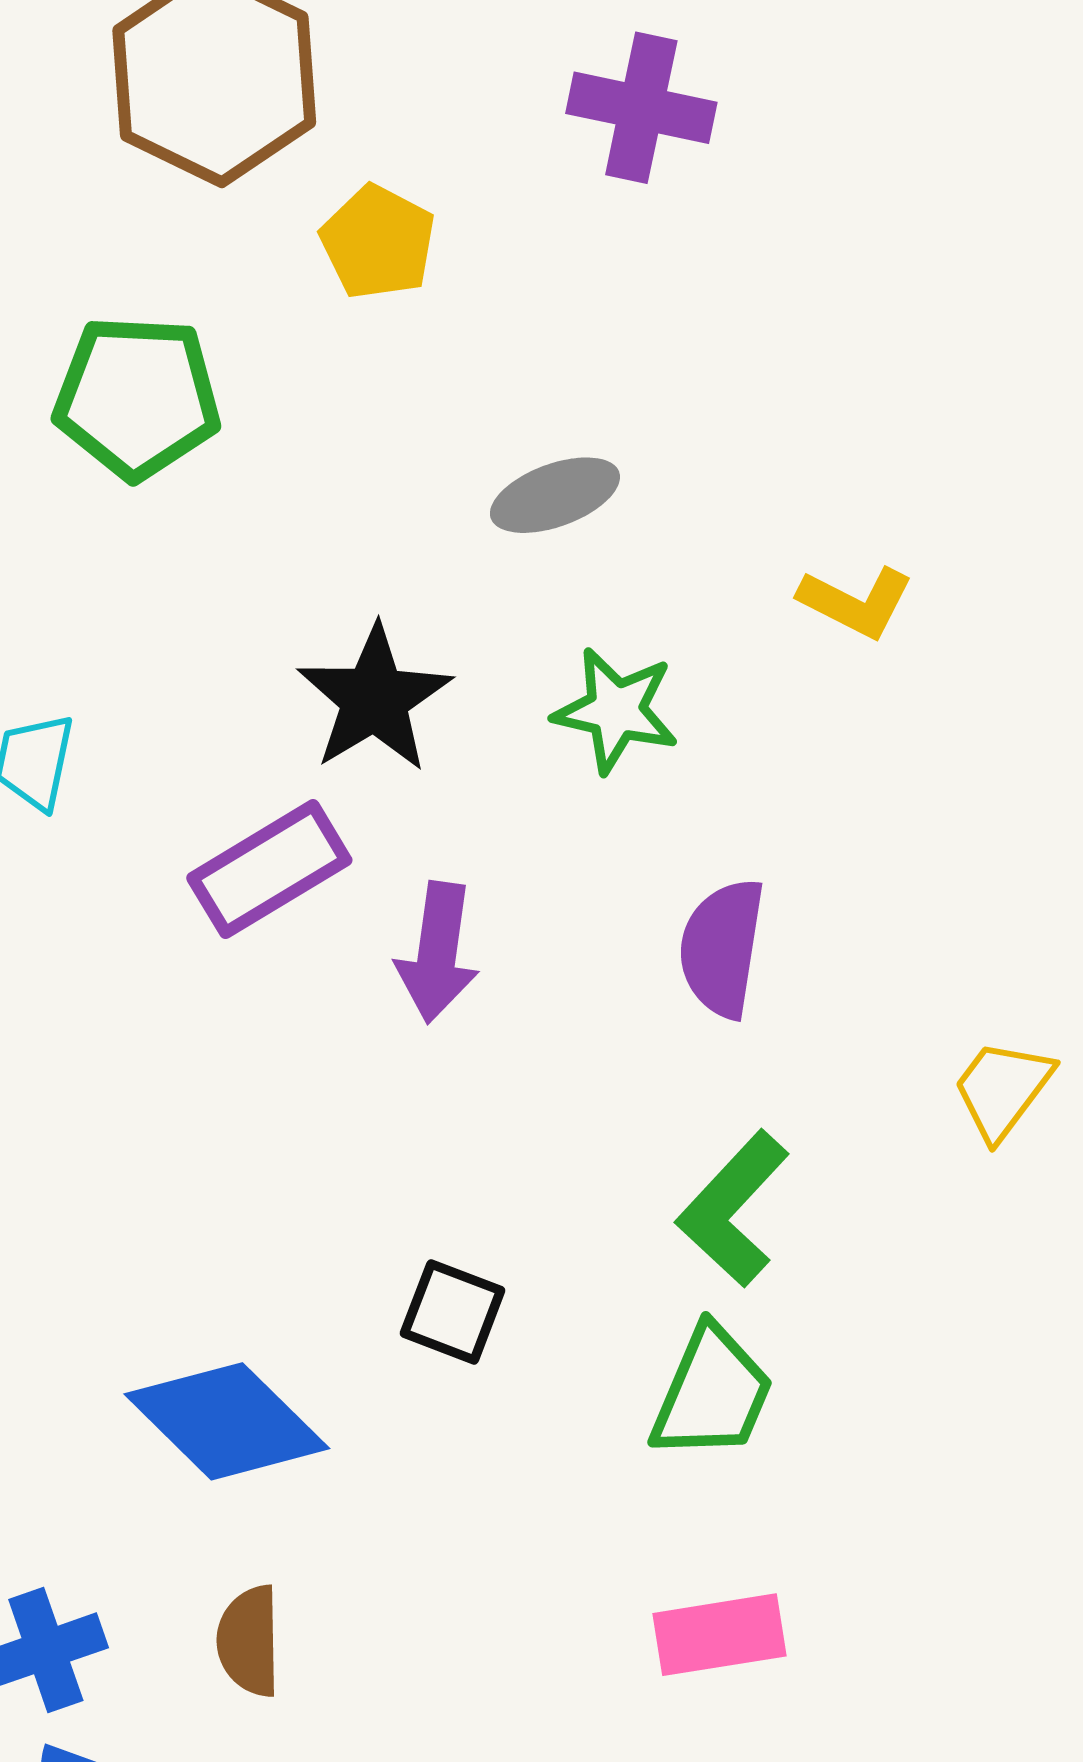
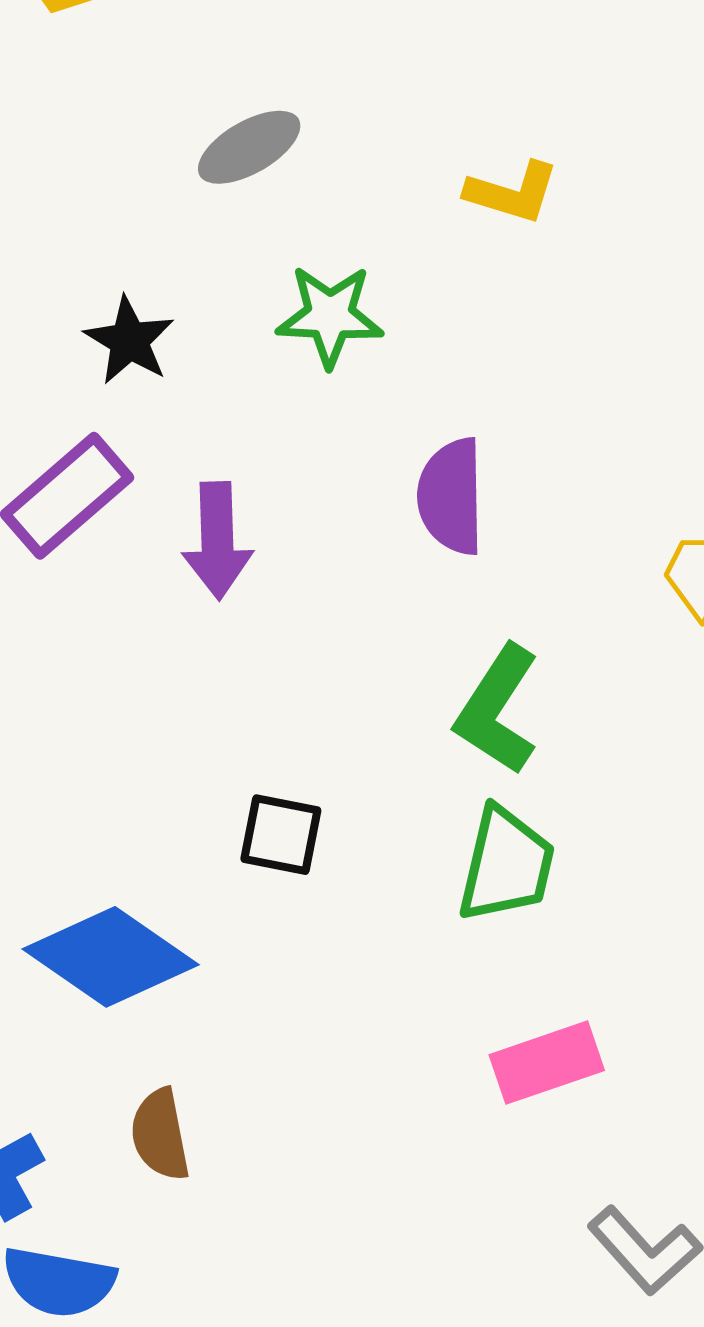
black star: (374, 699) -> (129, 341), size x0.7

